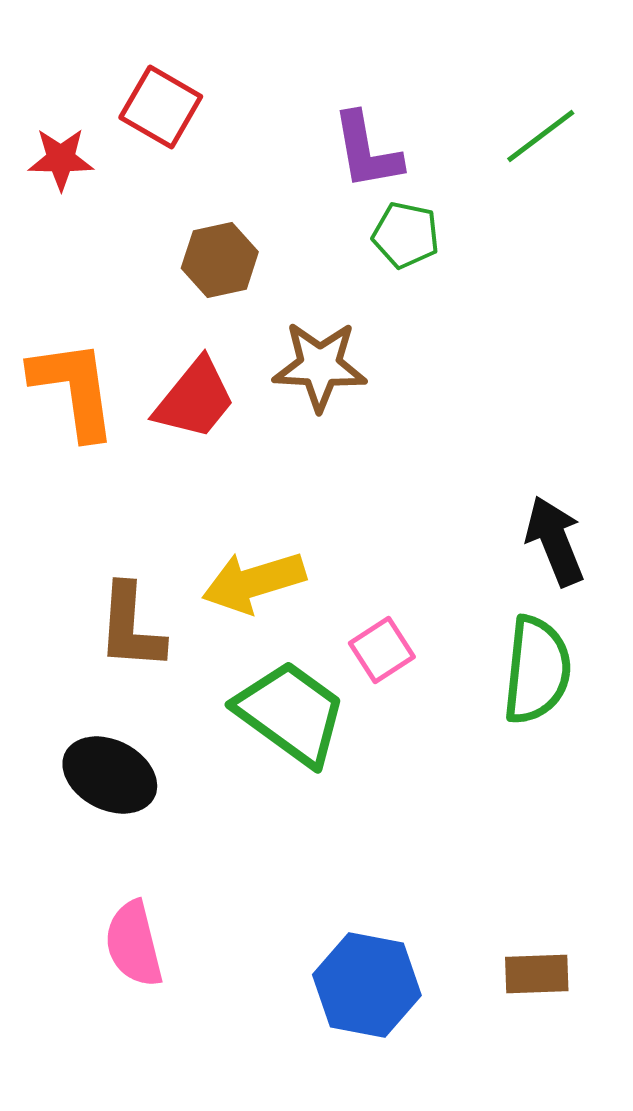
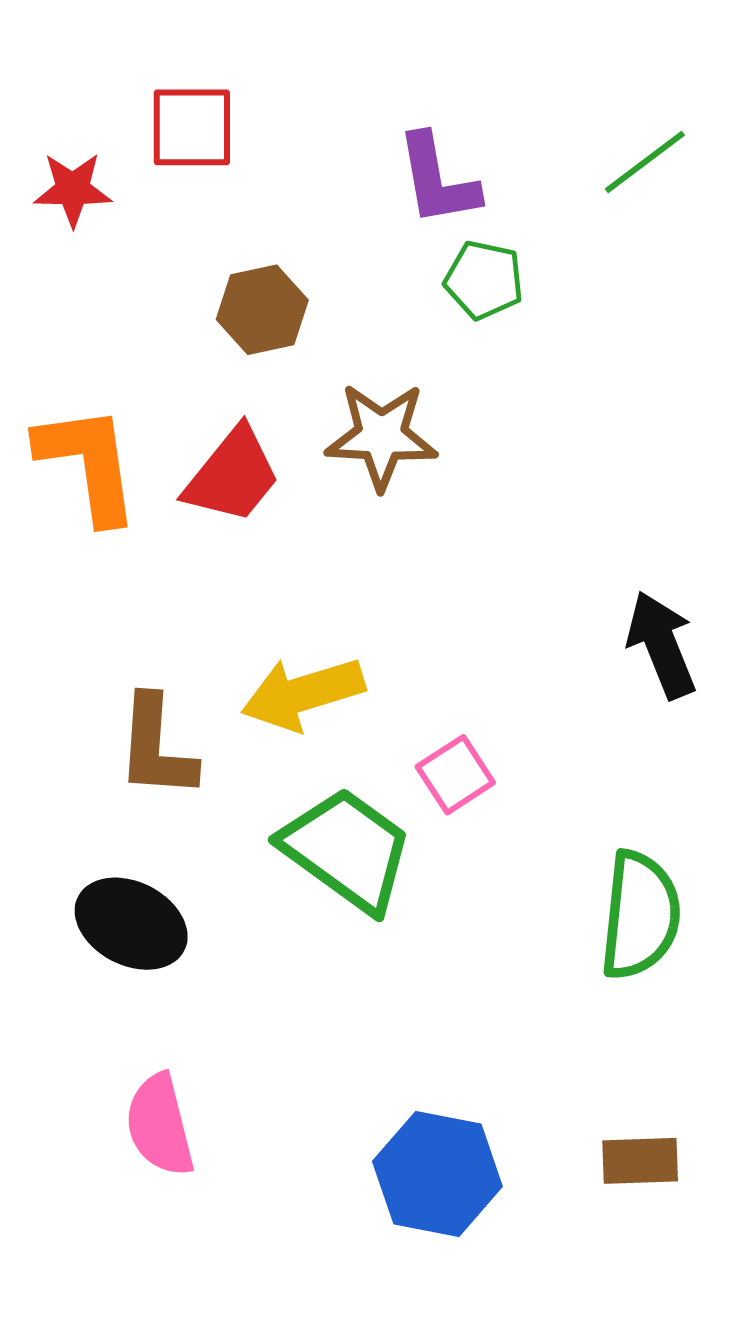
red square: (161, 107) -> (192, 127), turned -30
green semicircle: (537, 670) -> (640, 915), moved

